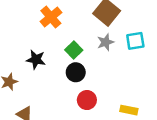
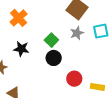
orange cross: (51, 17) -> (19, 18), moved
red circle: (87, 100) -> (74, 79), moved

